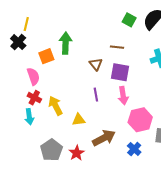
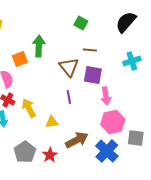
green square: (129, 20) -> (81, 23), moved
brown triangle: (96, 64) -> (69, 67), size x1.5
pink arrow: (123, 96) -> (106, 96), moved
blue cross: (134, 149) -> (107, 151), size x1.6

